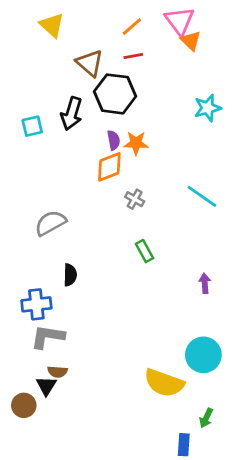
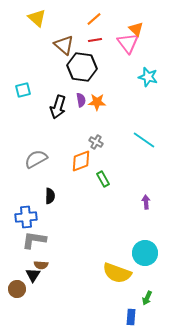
pink triangle: (180, 21) -> (128, 43), moved
cyan star: (208, 108) -> (148, 77), turned 30
black arrow: (72, 114) -> (58, 107), moved
orange diamond: (109, 167) -> (81, 161), moved

